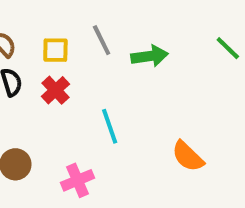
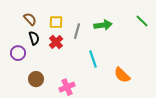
gray line: (102, 40) -> (77, 31), moved, turned 42
cyan line: (110, 126) -> (93, 59), moved

